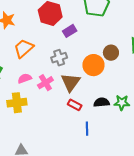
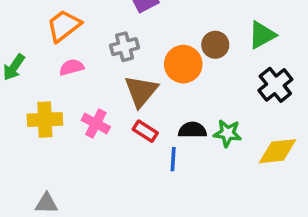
pink semicircle: (25, 78) -> (72, 67), moved
pink cross: (45, 83) -> (96, 124), moved, turned -35
blue line: (87, 129) -> (173, 159), moved

